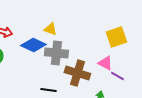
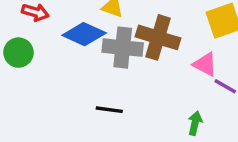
brown cross: (77, 73) -> (158, 37), moved

